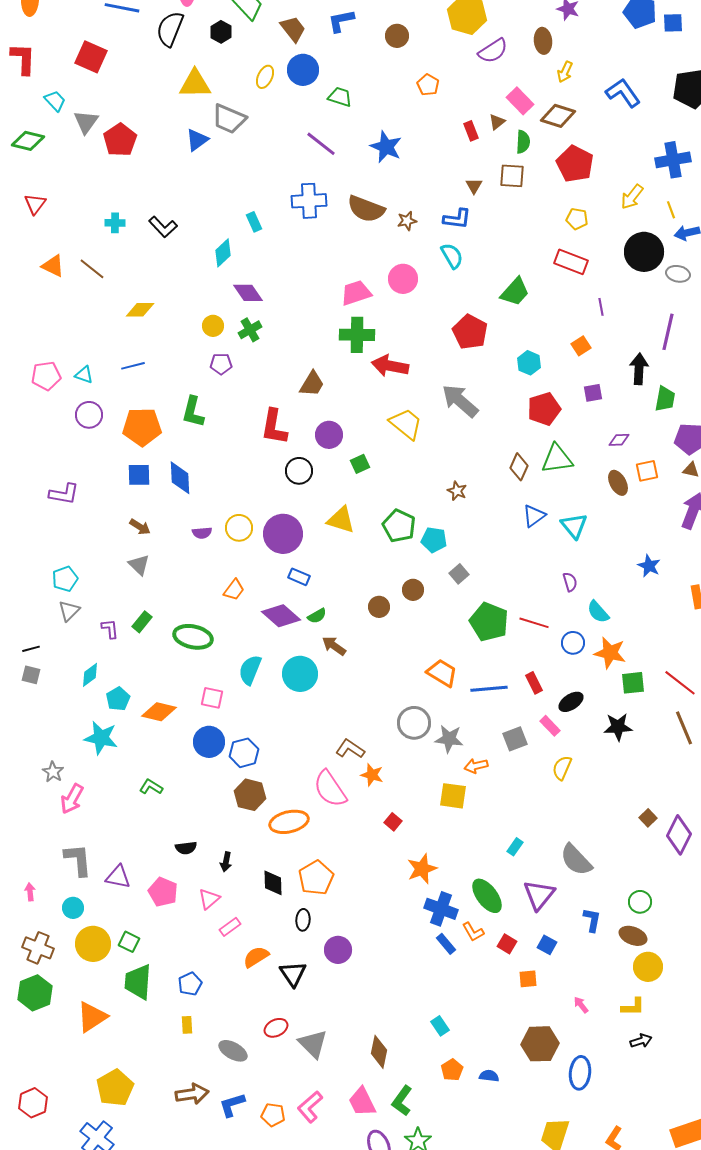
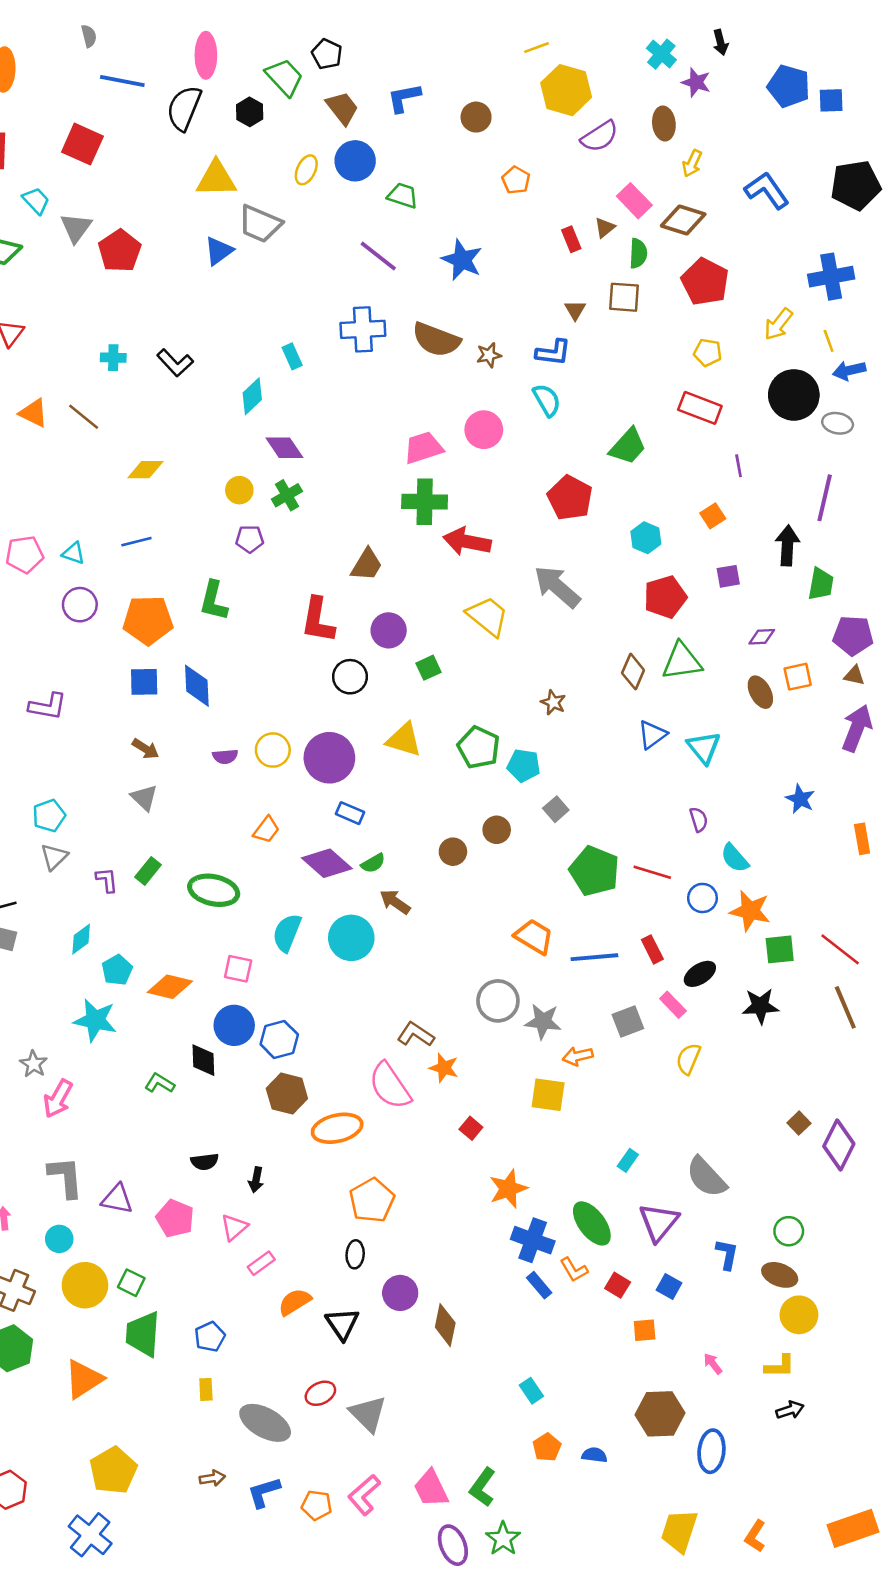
black diamond: (273, 883) -> (203, 1060), moved
gray ellipse: (233, 1051) -> (265, 1423), size x1.4
brown diamond: (379, 1052) -> (445, 1325), moved
brown arrow: (192, 1094) -> (212, 1478), size x0.6

